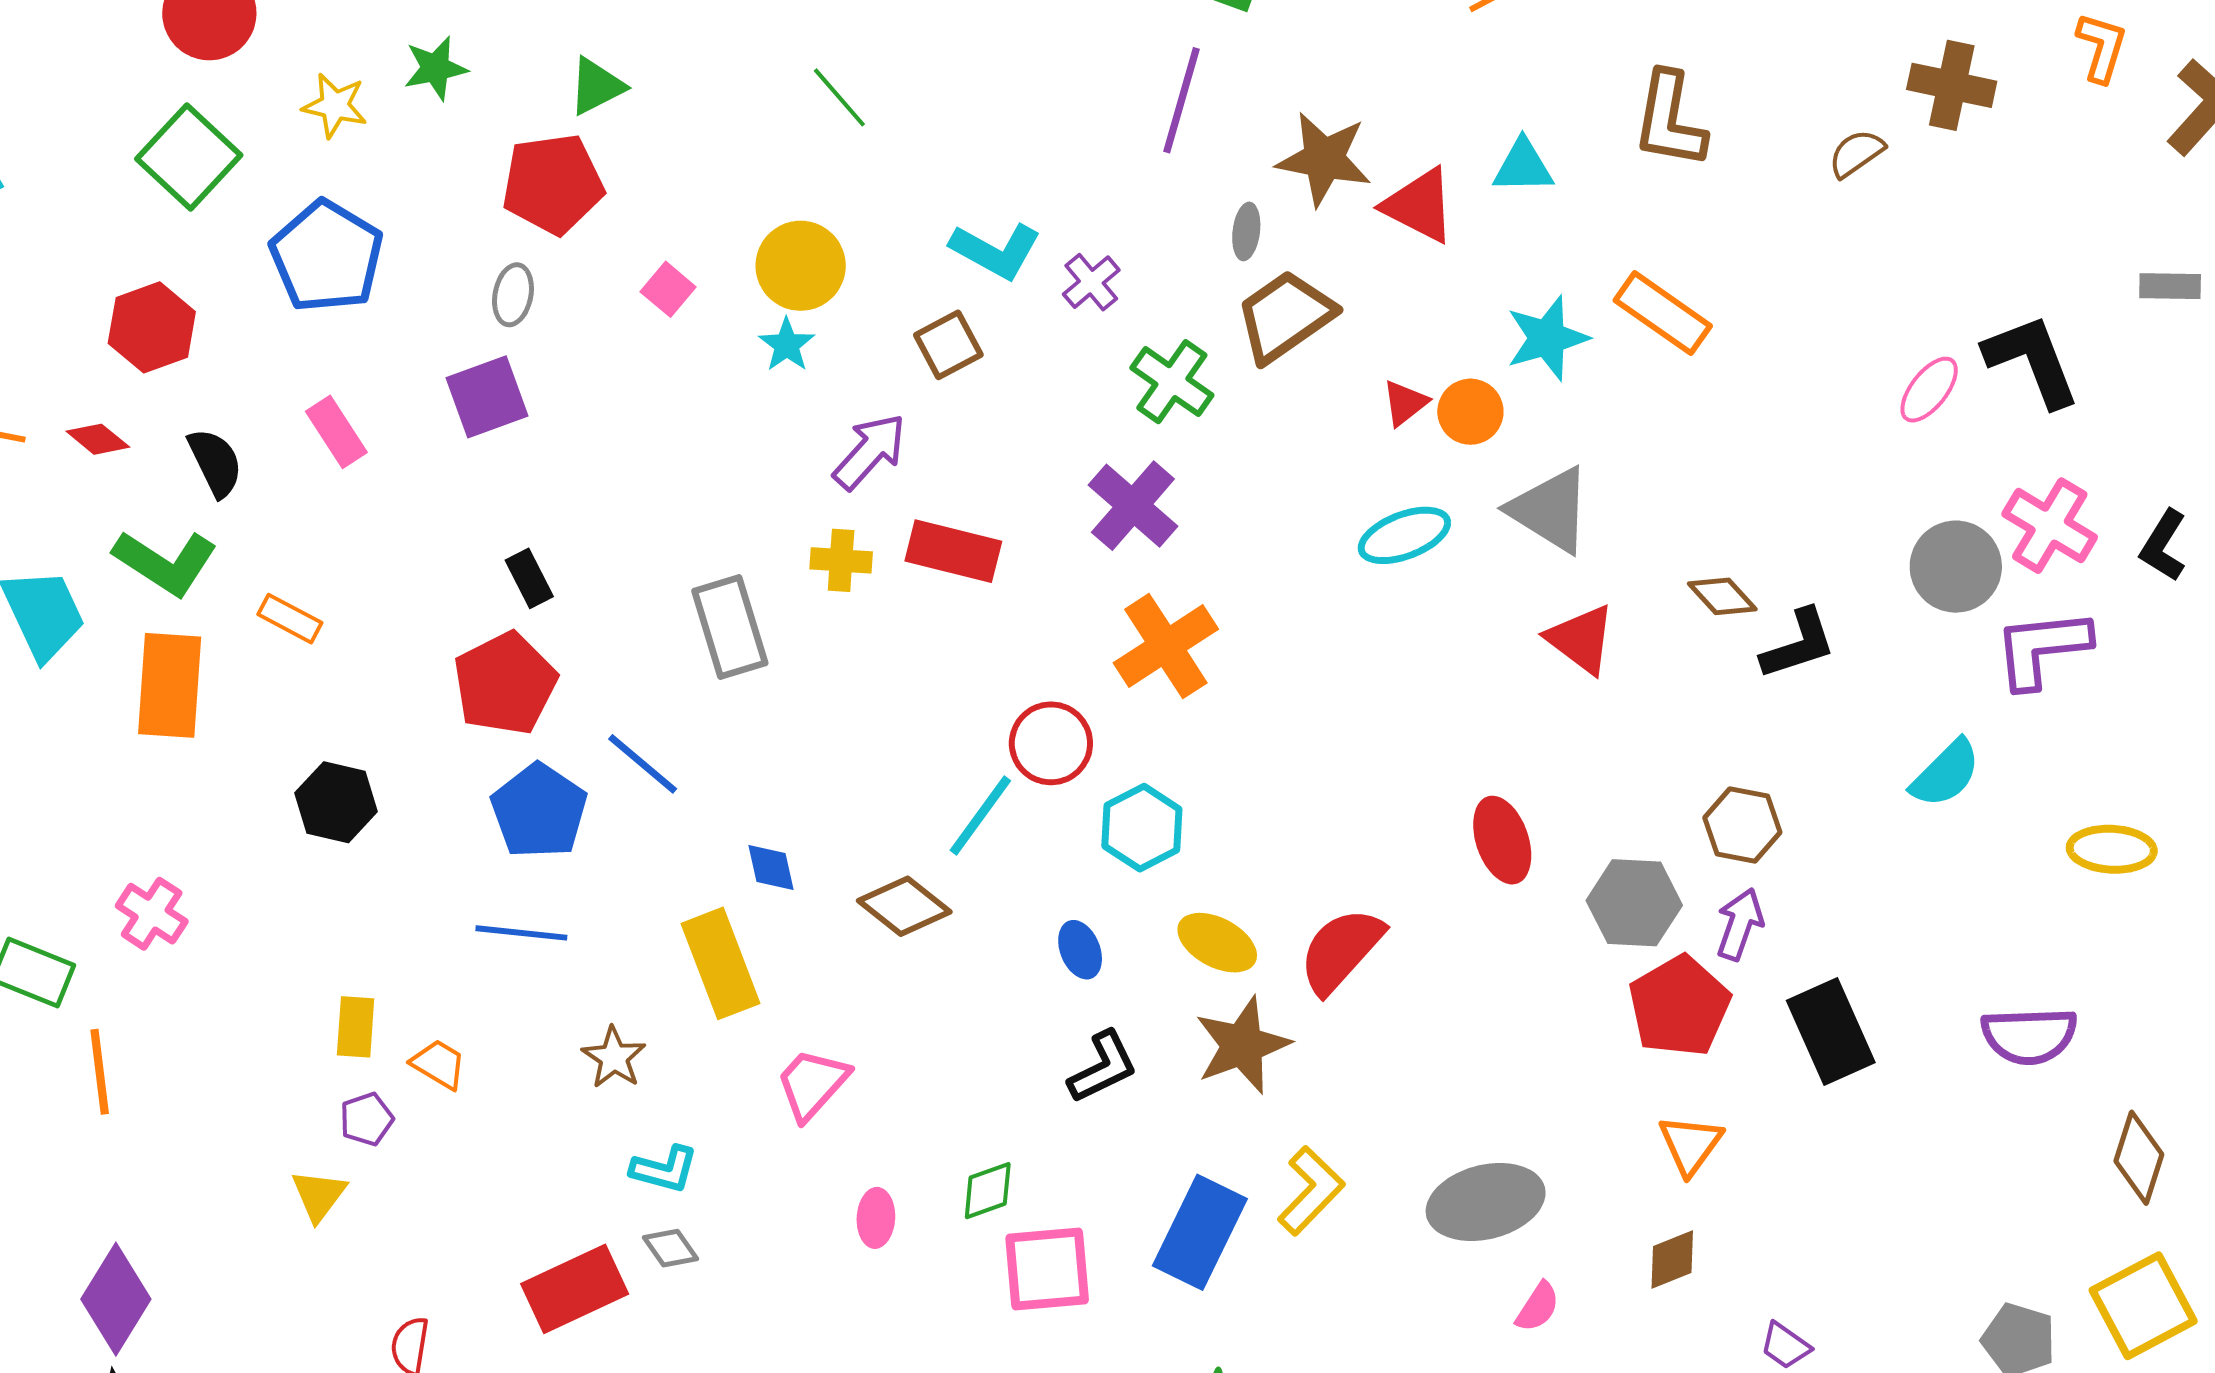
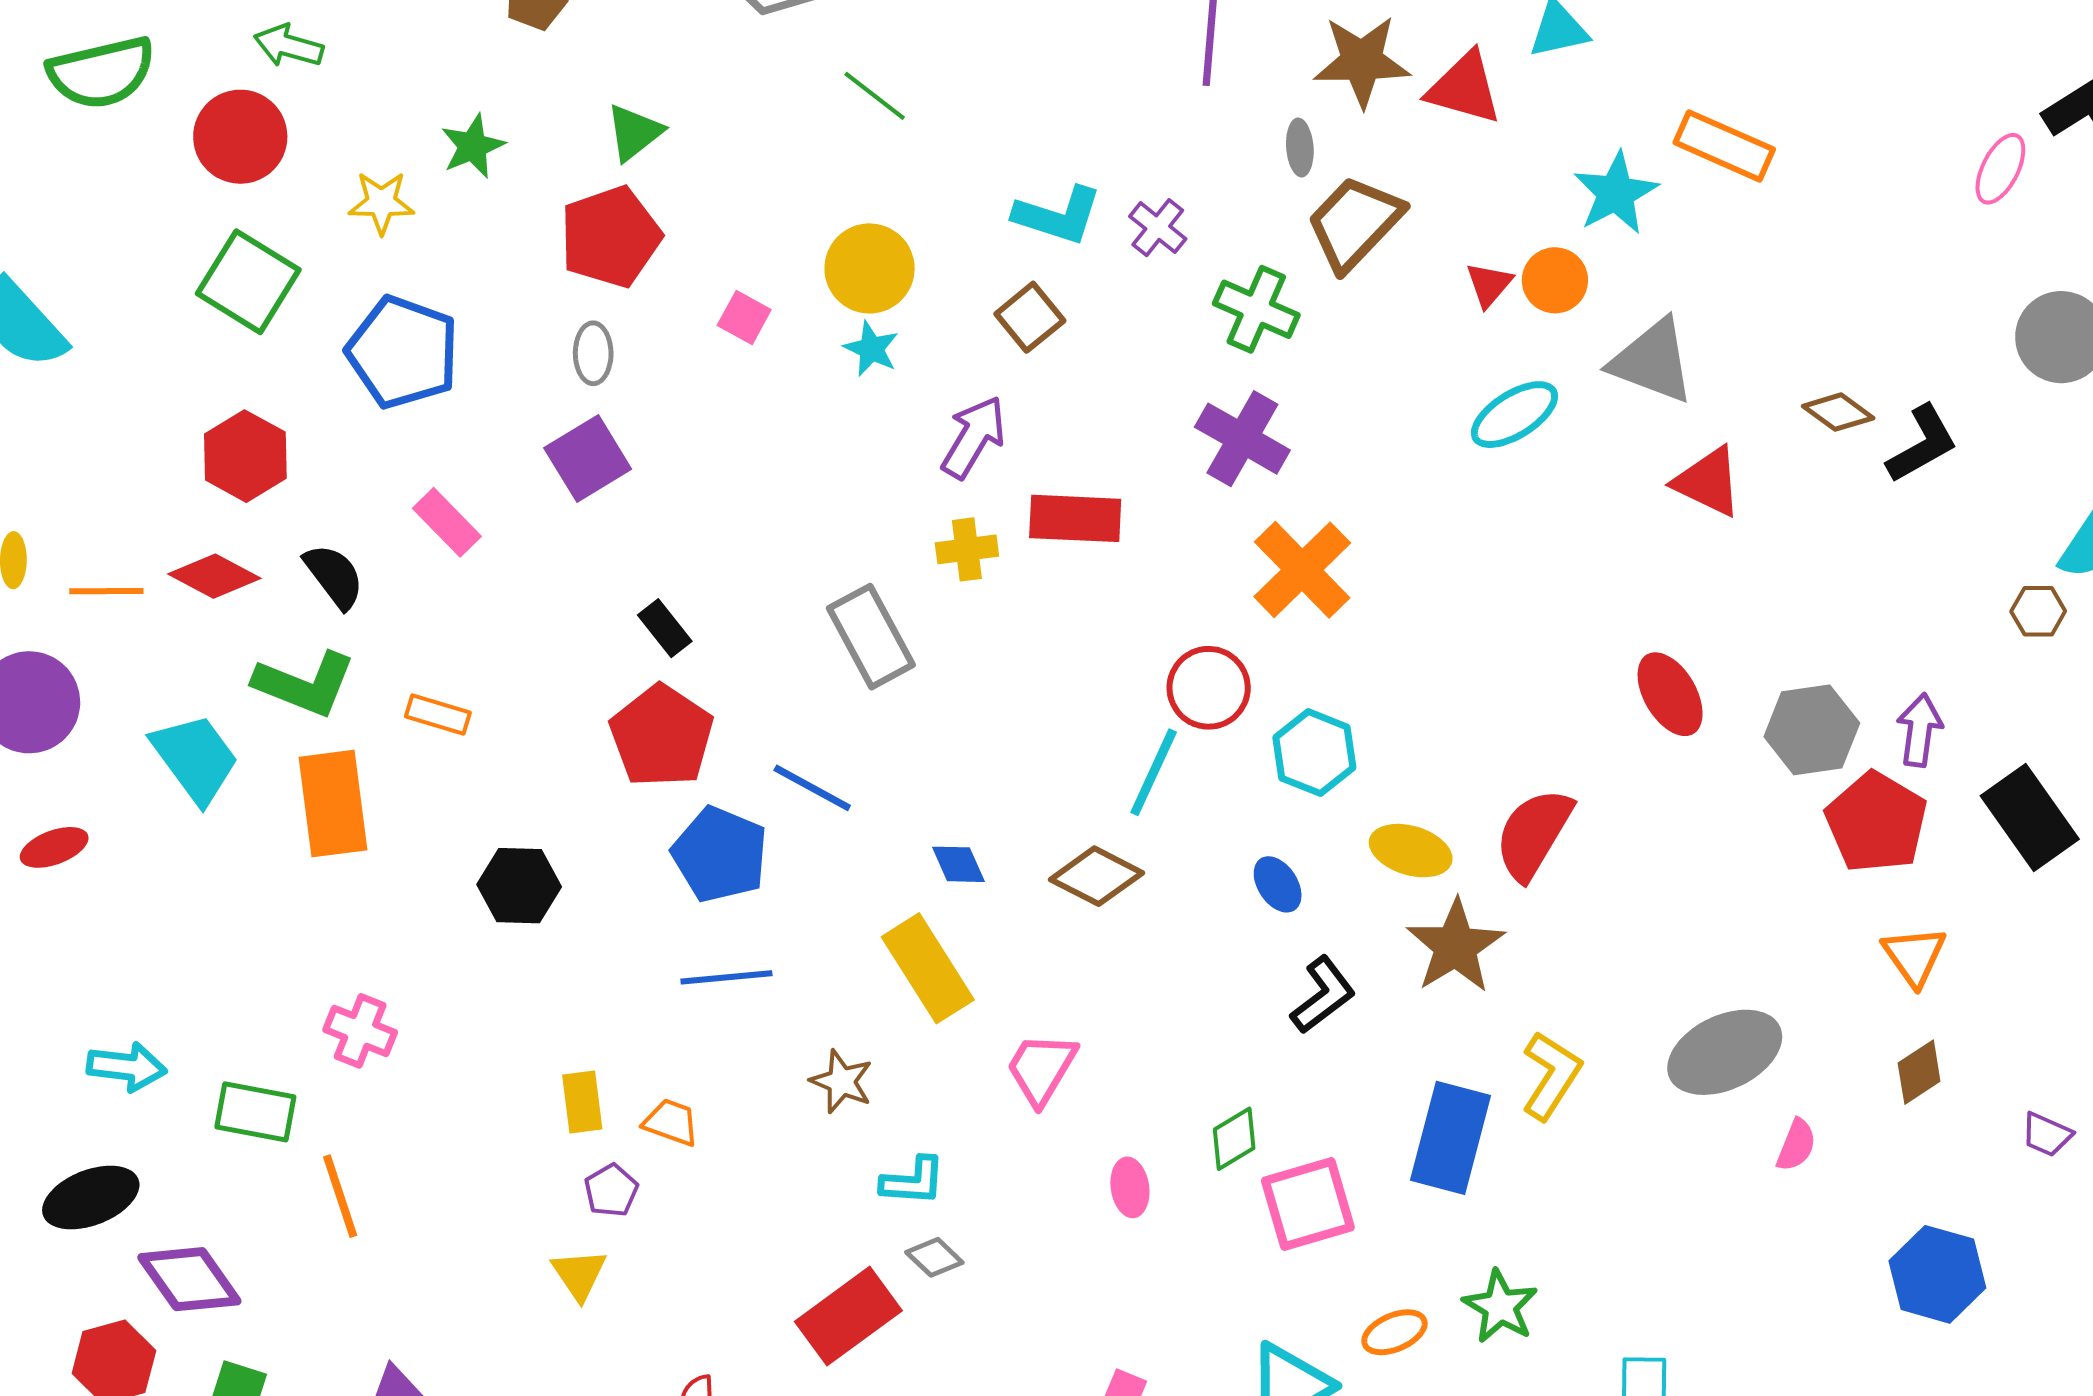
red diamond: (98, 439) -> (214, 576), size x1.4
brown hexagon: (1742, 825) -> (2038, 611), moved, size x0.7

